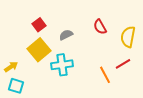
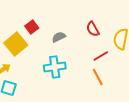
yellow square: (39, 50) -> (16, 44), moved
red line: (123, 64) -> (101, 56), moved

